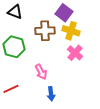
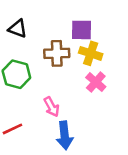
purple square: (64, 13) -> (82, 30), turned -36
blue arrow: (51, 94) -> (65, 135), size x1.5

